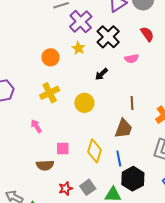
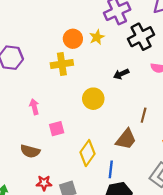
yellow star: (78, 48) -> (97, 37), moved
yellow cross: (50, 93) -> (62, 64), moved
pink square: (63, 148) -> (57, 129), moved, turned -32

